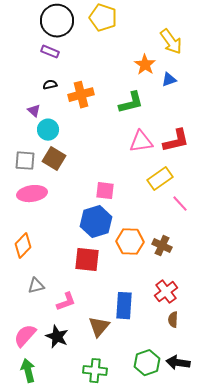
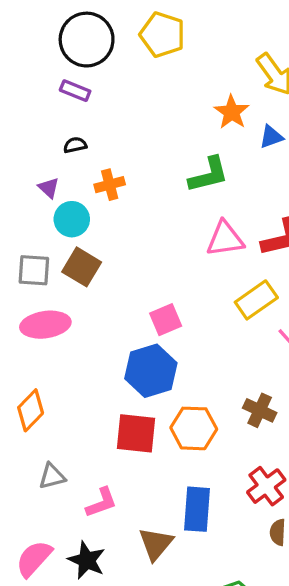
orange cross: (81, 95) -> (110, 185), moved, size x0.7
pink square: (105, 191) -> (166, 320), turned -30
orange hexagon: (130, 242) -> (194, 428), moved

